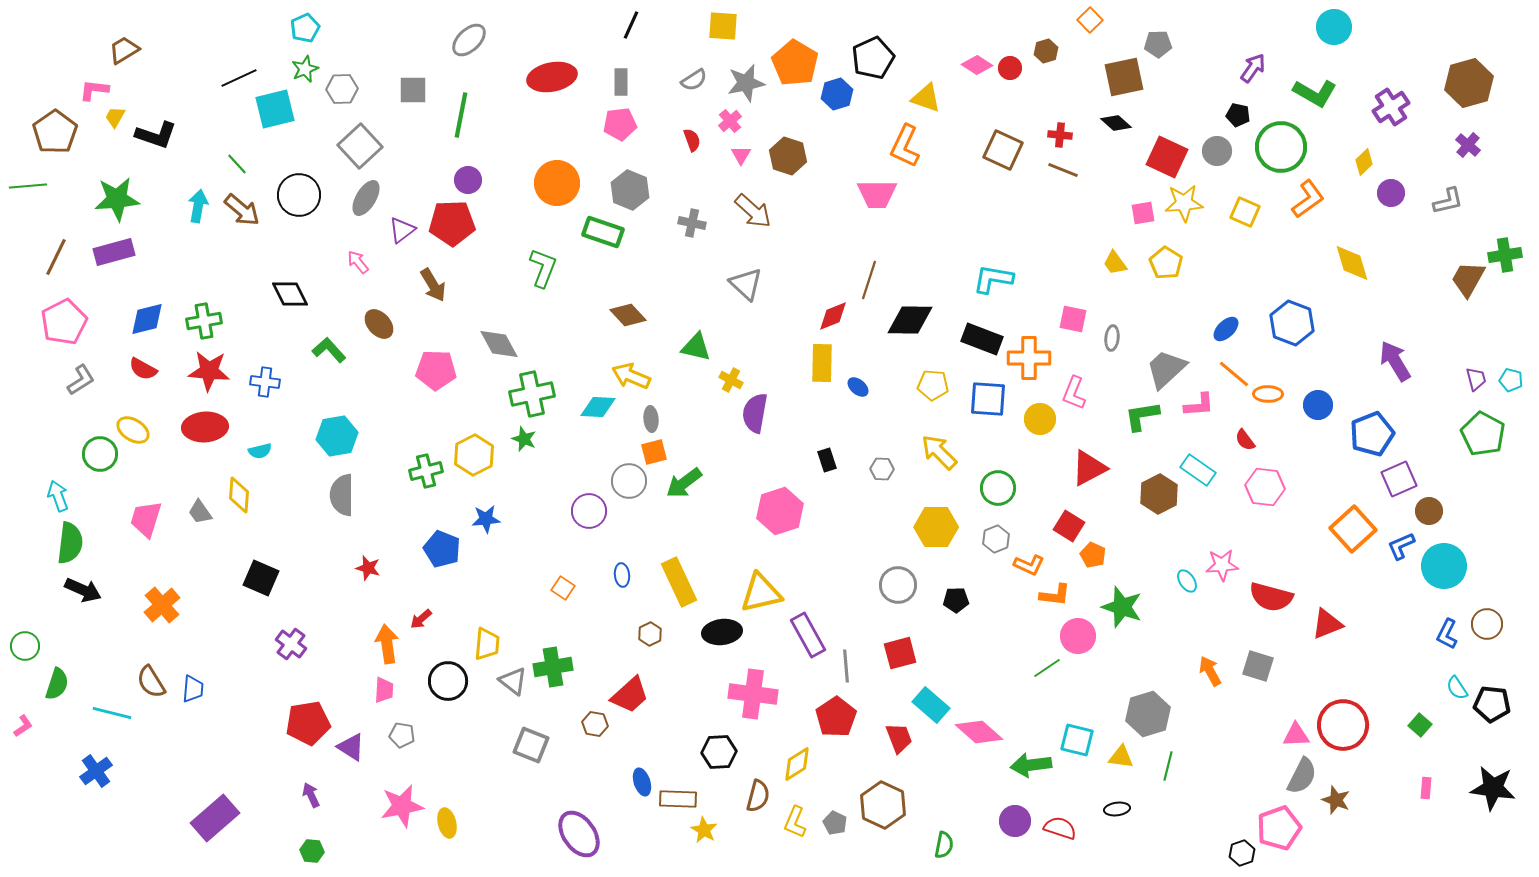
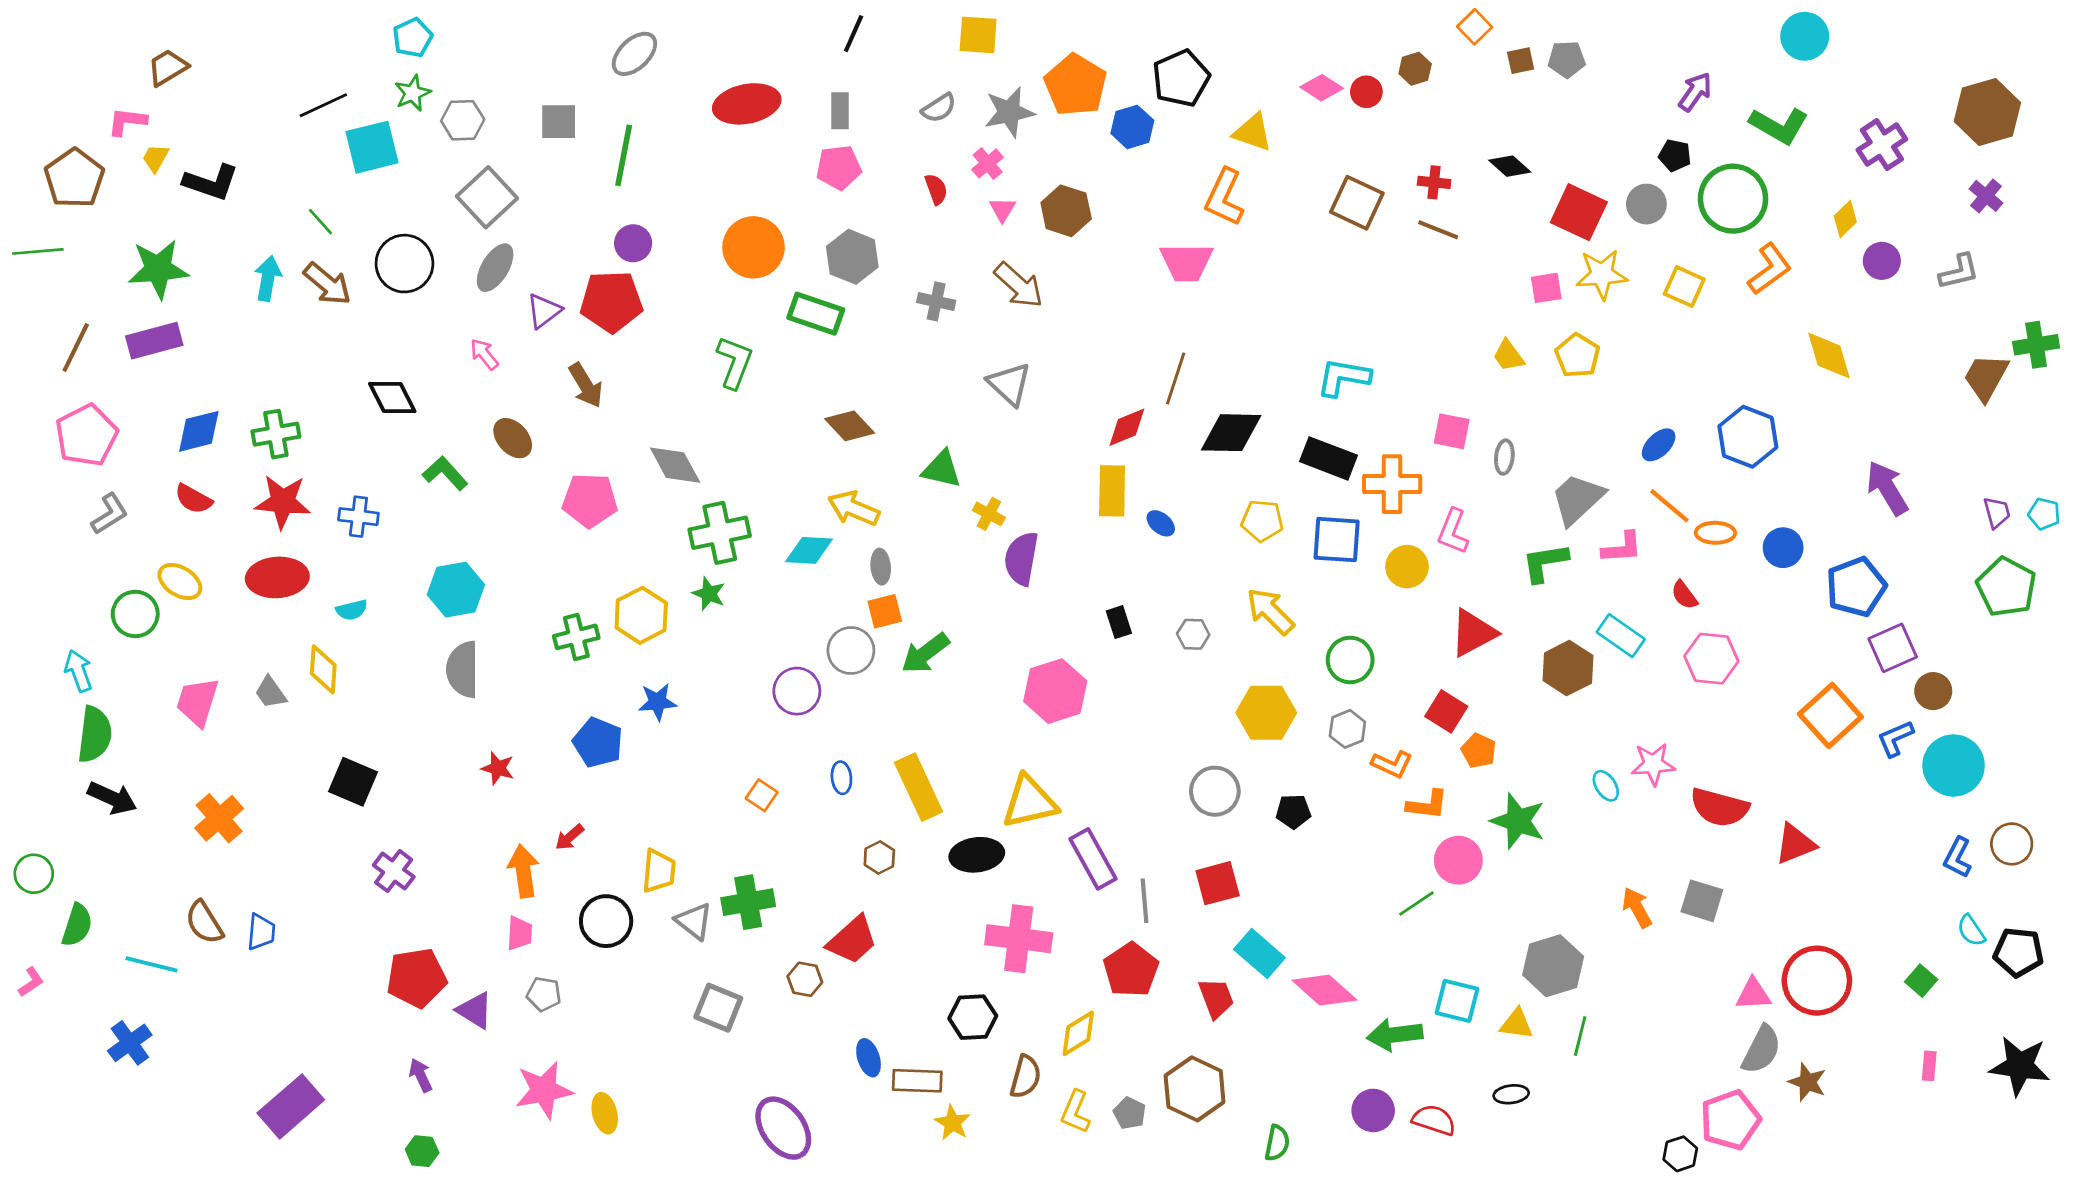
brown square: (1124, 77) -> (1521, 61), moved, size x0.5

